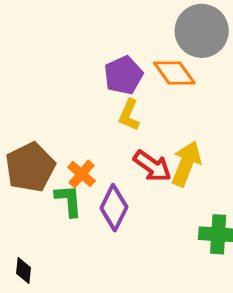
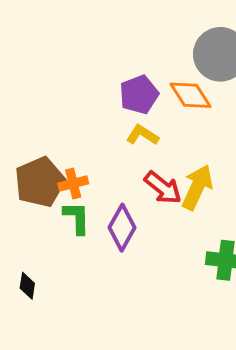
yellow L-shape: (129, 115) -> (142, 135), turned 96
orange cross: (82, 174) -> (73, 183), moved, turned 32

